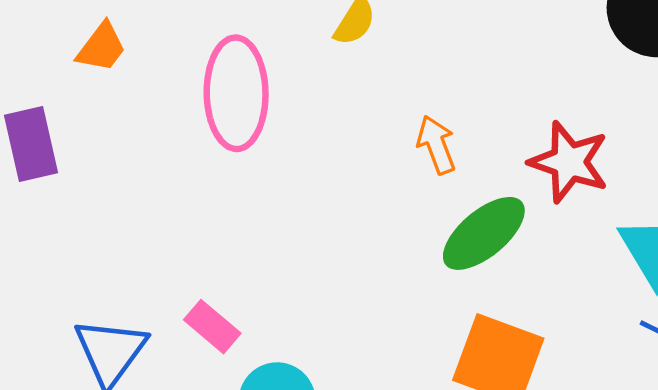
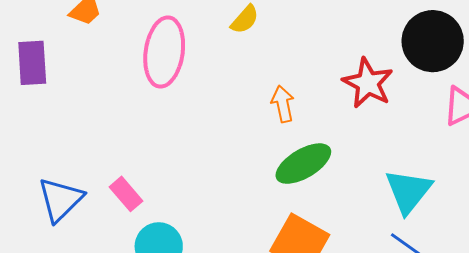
red star: (569, 162) -> (368, 83), moved

